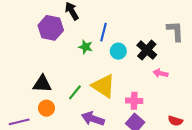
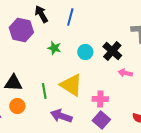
blue line: (103, 32) -> (70, 17), moved
green line: (75, 92) -> (44, 91), turned -49

